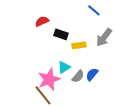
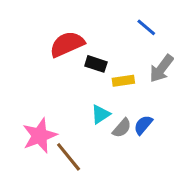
red semicircle: (42, 21) -> (67, 44), size x1.6
pink star: (49, 79) -> (40, 136), moved

